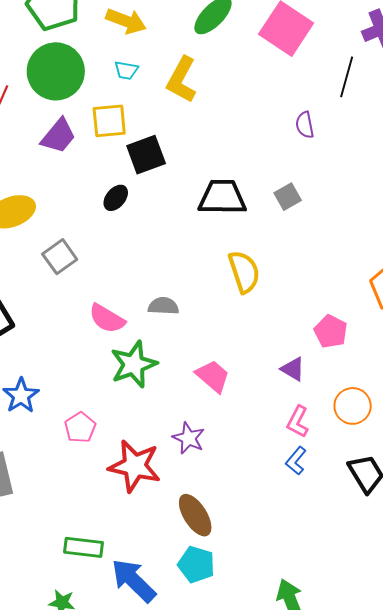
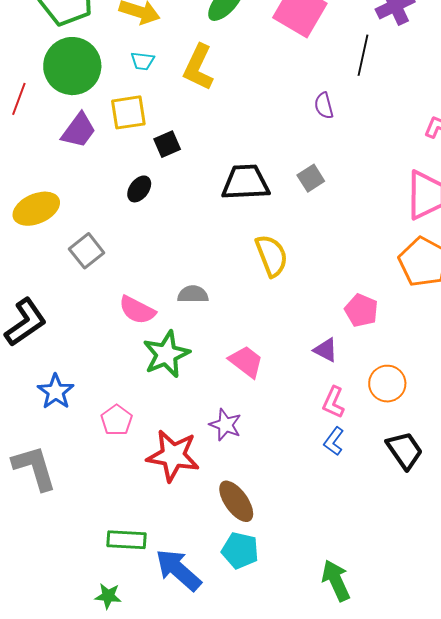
black square: (146, 155) -> (167, 144), size x0.7

